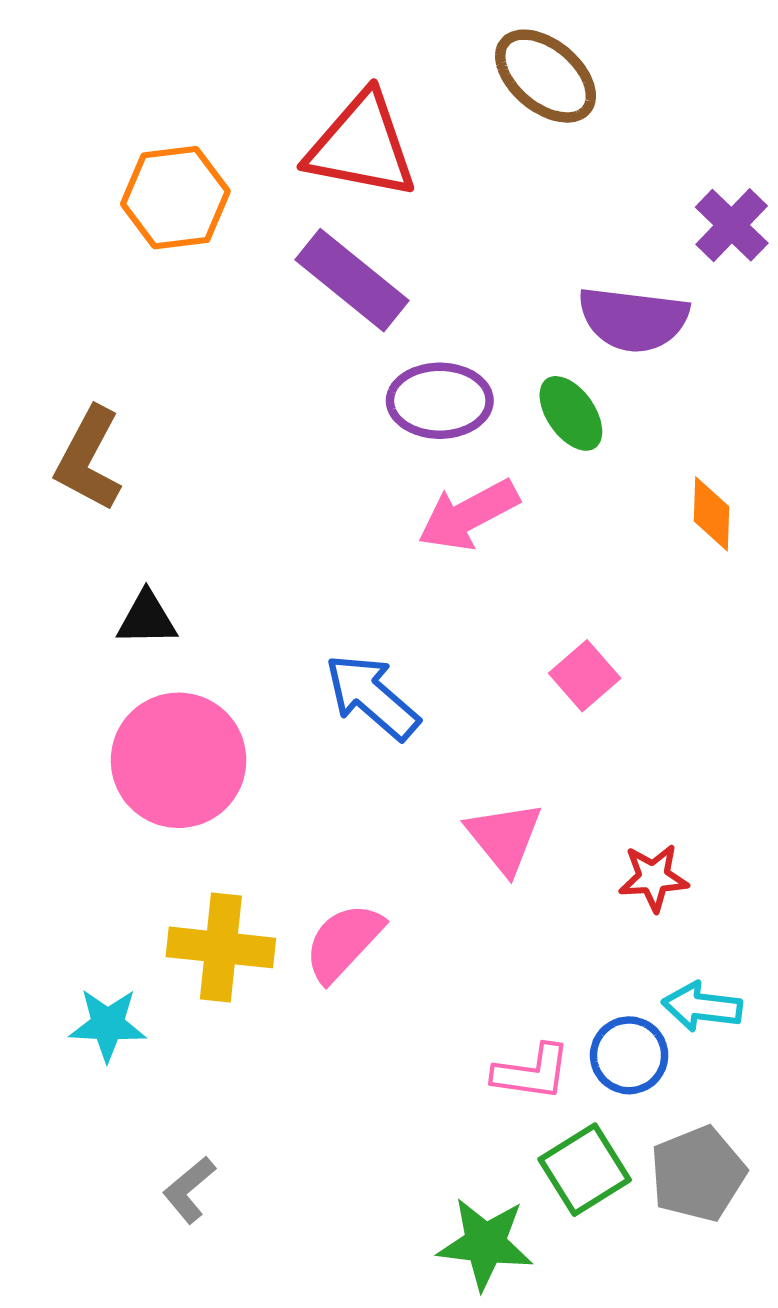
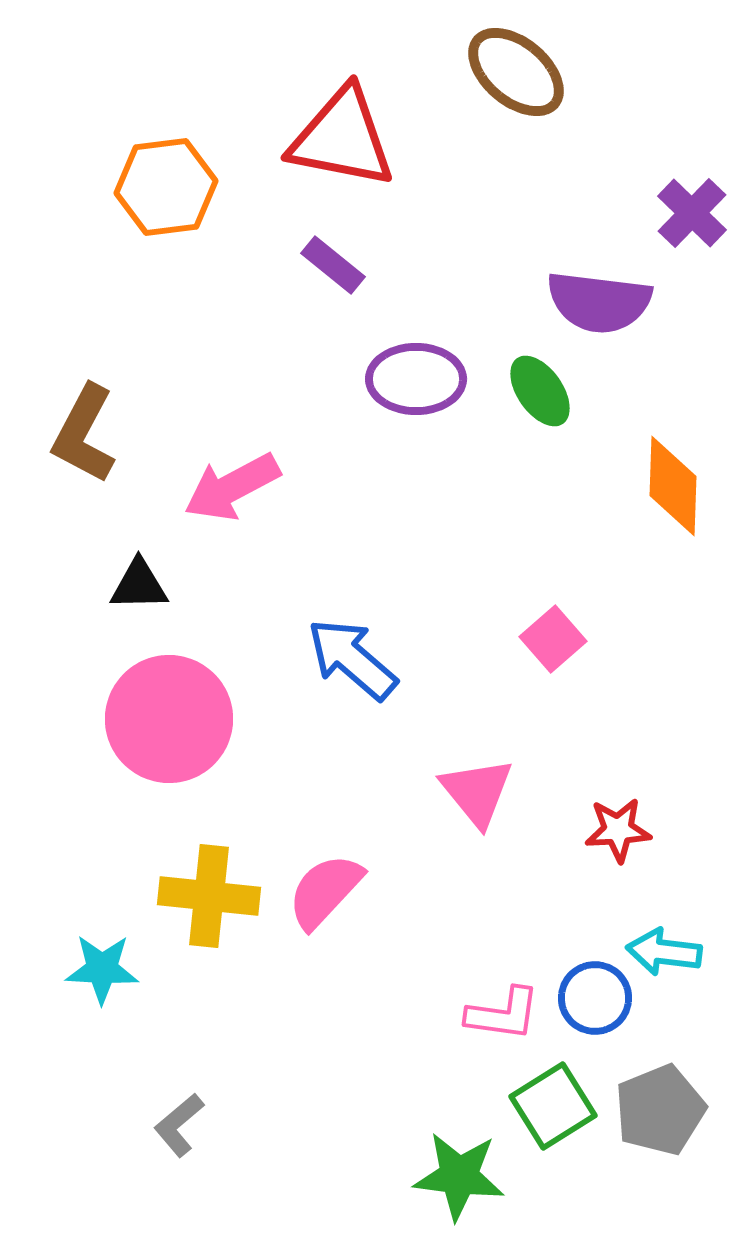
purple rectangle: (352, 280) -> (333, 265), size x0.6
orange diamond: (712, 514) -> (673, 486), size x1.4
pink arrow: (468, 515) -> (232, 487), moved

